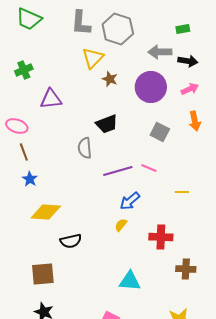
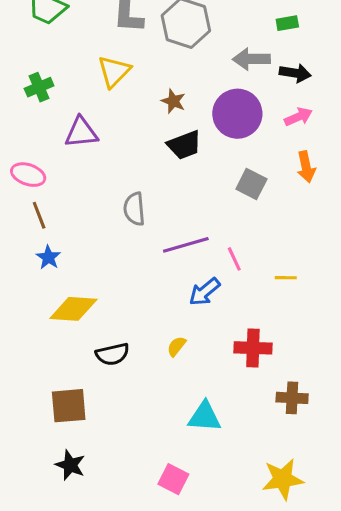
yellow triangle: (93, 58) -> (114, 72), moved
black trapezoid: (107, 124) -> (184, 145), moved
pink line: (149, 168) -> (234, 259), moved, turned 42
yellow semicircle: (121, 225) -> (176, 346), moved

